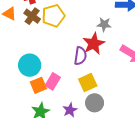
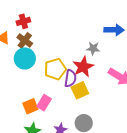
yellow pentagon: (53, 16) -> (55, 69), moved
cyan circle: (30, 65) -> (25, 59), moved
yellow square: (88, 82) -> (80, 90), moved

